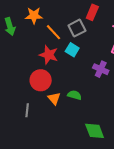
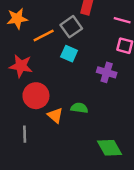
orange line: (54, 32) -> (44, 35), turned -66
red star: (49, 55) -> (21, 66), moved

